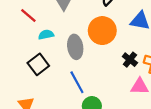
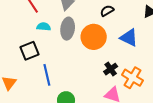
gray ellipse: (75, 47) -> (68, 29), moved
blue line: (77, 82) -> (47, 75), moved

